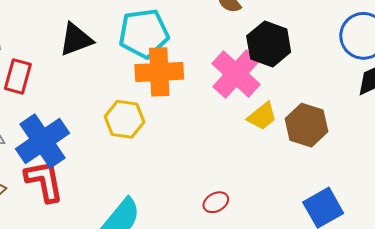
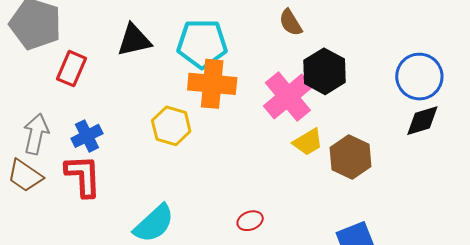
blue cross: (43, 141) -> (87, 136), size x0.6

